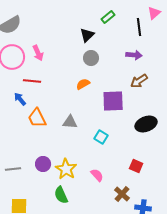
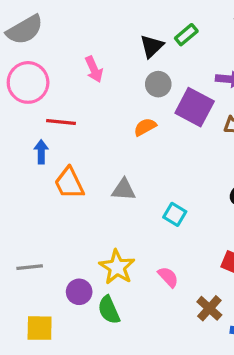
green rectangle: (108, 17) -> (186, 35), moved
pink arrow: (38, 53) -> (94, 69), moved
blue arrow: (20, 99) -> (41, 152), turned 40
purple square: (113, 101) -> (195, 107), moved, turned 30
purple circle: (43, 164) -> (79, 292), moved

